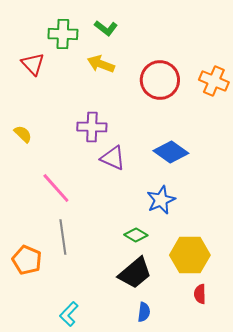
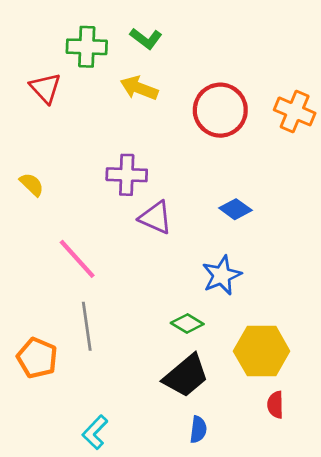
blue diamond: (171, 152) -> (235, 209), size x0.7

